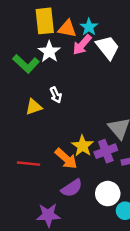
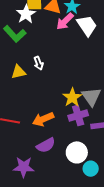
white star: (49, 52) -> (26, 14), moved
yellow star: (82, 146) -> (72, 97), moved
orange arrow: (66, 159) -> (43, 119), turned 110

